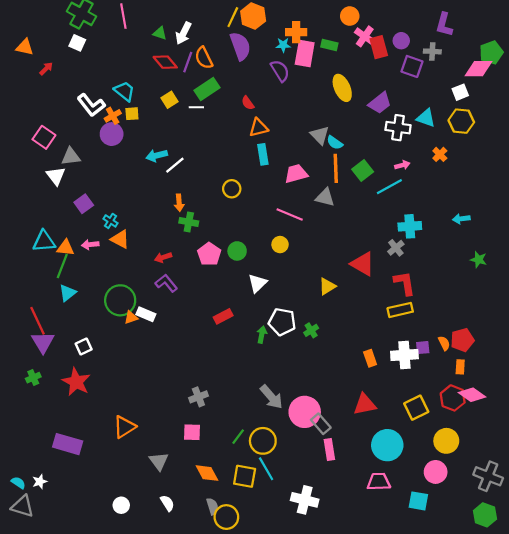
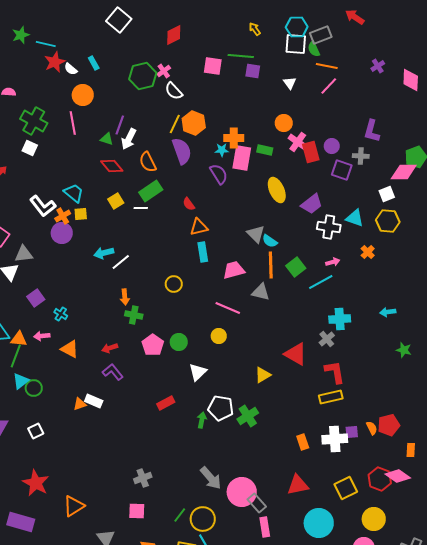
purple line: (188, 62) -> (120, 125), moved
orange triangle: (120, 239) -> (70, 349), moved
green circle: (120, 300) -> (34, 388), moved, size x0.6
green cross: (311, 330) -> (248, 416), size x1.5
orange rectangle: (460, 367) -> (411, 450), moved
red star: (76, 382) -> (36, 483), moved

